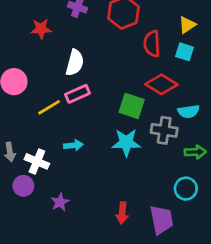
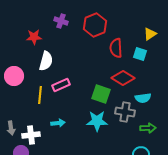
yellow triangle: (187, 25) -> (150, 34), moved
white semicircle: (75, 63) -> (46, 61), moved
yellow line: (49, 107) -> (40, 95), turned -54
white cross: (37, 161) -> (31, 135), turned -30

